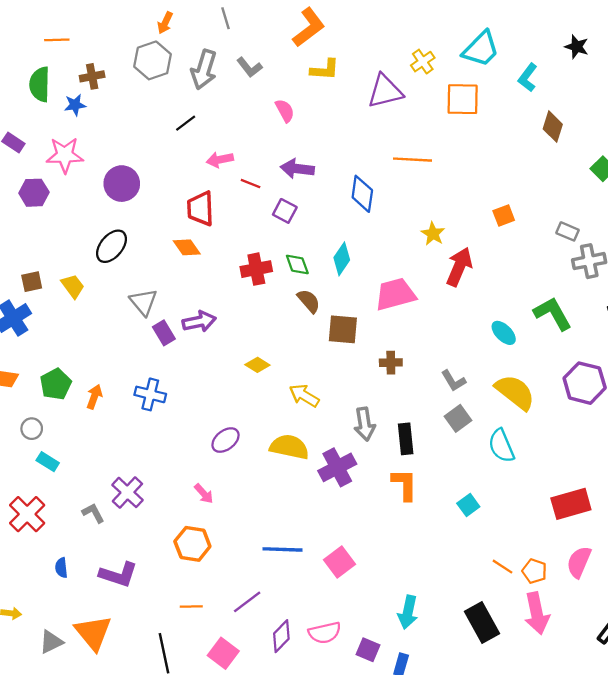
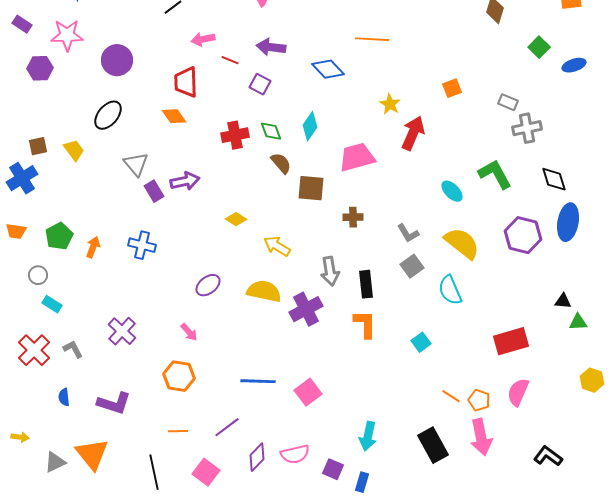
blue diamond: (362, 194) -> (328, 69), turned -52
gray L-shape: (93, 513) -> (73, 349), moved

